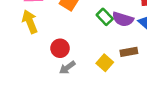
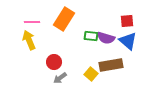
green rectangle: (105, 17) -> (91, 36), turned -40
brown rectangle: (129, 52) -> (111, 65), size x1.6

